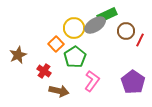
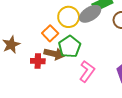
red cross: (44, 71) -> (38, 61), turned -32
brown arrow: (59, 91) -> (54, 54), moved

